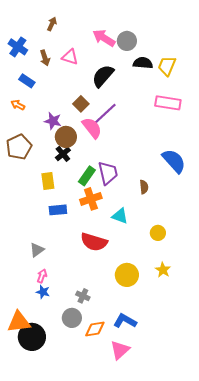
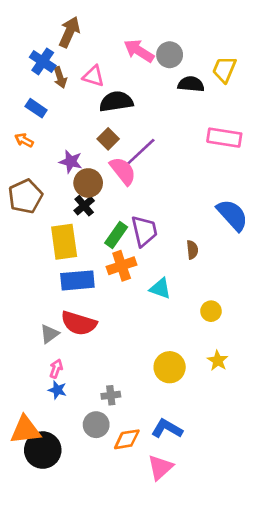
brown arrow: (52, 24) -> (69, 32), size x1.6
blue cross: (18, 47) -> (43, 61), moved
yellow trapezoid: (167, 66) -> (224, 69), moved
black semicircle: (103, 76) -> (116, 101), moved, turned 40
yellow rectangle: (48, 181) -> (64, 242), size x1.5
blue rectangle: (58, 210) -> (77, 280), size x1.4
red semicircle: (94, 242) -> (79, 323), moved
gray cross: (83, 296) -> (111, 395), turned -32

